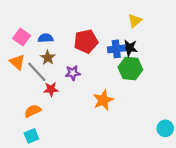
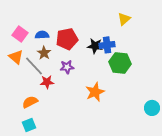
red pentagon: (86, 41) -> (67, 39), moved
black star: (129, 48) -> (95, 46), moved
cyan circle: (165, 128) -> (152, 108), moved

